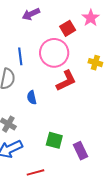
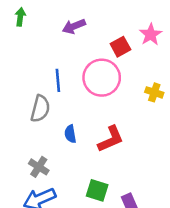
red L-shape: (66, 81) -> (111, 139), moved

